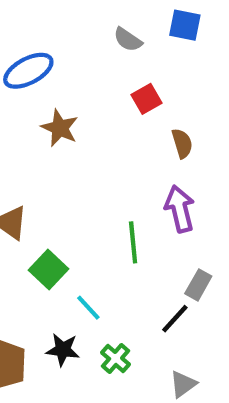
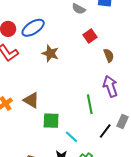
green square: (48, 269) -> (51, 121), turned -36
black line: (175, 319) -> (105, 131), moved

